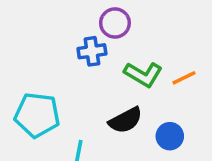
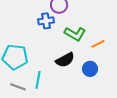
orange line: (184, 78) -> (98, 44), moved

